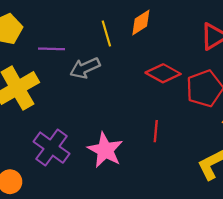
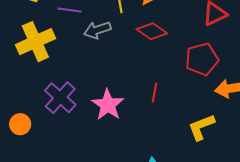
red diamond: (163, 73) -> (152, 31), moved

